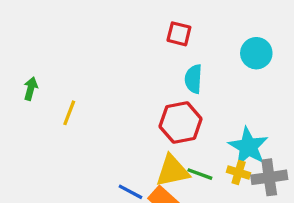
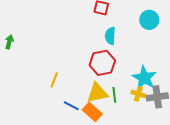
yellow line: (69, 113) -> (54, 80), moved
green line: (200, 174) -> (114, 95), turned 63

